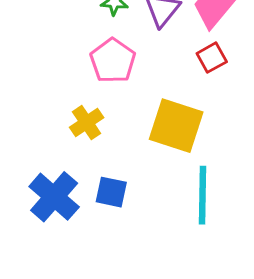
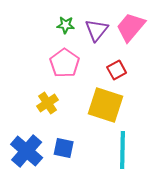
red square: (212, 58) -> (117, 70), moved

